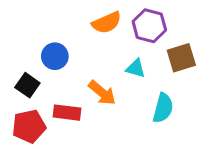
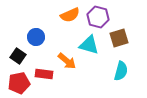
cyan triangle: (136, 68) -> (89, 45), size x1.5
cyan semicircle: (163, 108) -> (121, 71), moved

